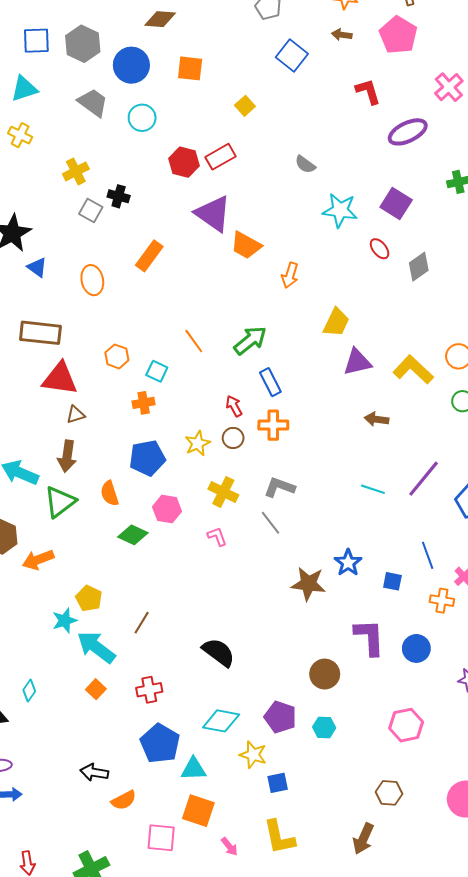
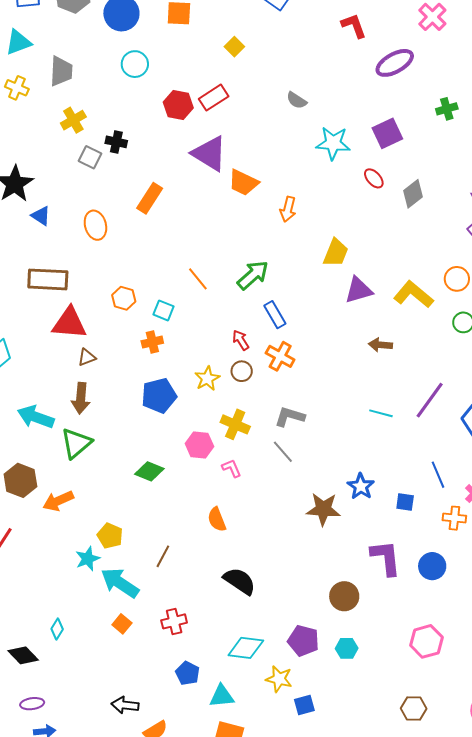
gray trapezoid: (93, 103) -> (61, 71), moved, turned 60
purple square: (396, 204) -> (387, 133), turned 36
orange cross: (273, 425) -> (280, 356), turned 32
orange semicircle: (110, 493) -> (217, 519), moved
pink hexagon: (167, 509) -> (199, 445), moved
blue pentagon: (160, 743) -> (188, 673), size x0.6

